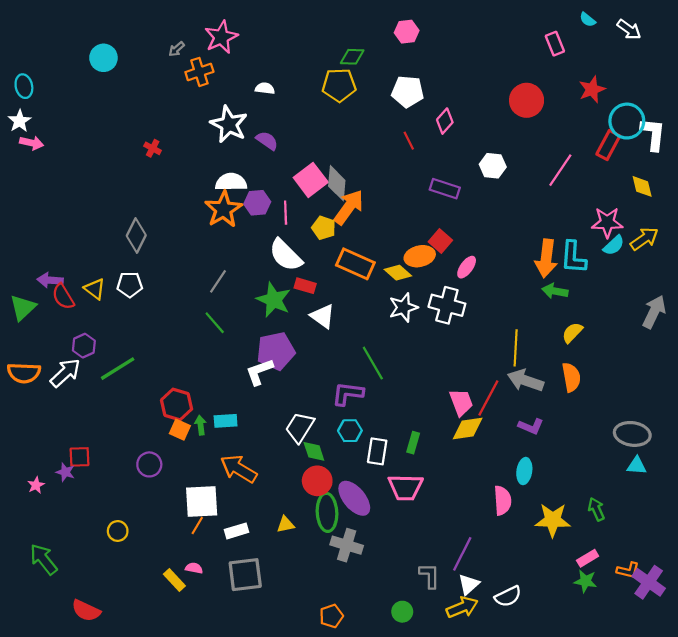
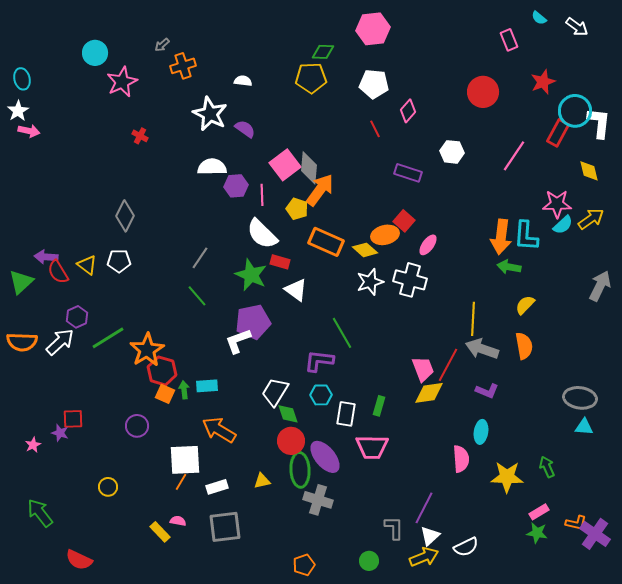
pink hexagon: (407, 32) -> (373, 29), size x1.5
pink star: (221, 37) -> (122, 82), moved
orange star: (223, 209) -> (147, 350), moved

